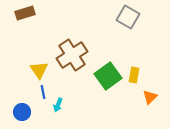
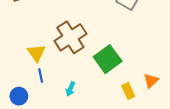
yellow rectangle: (134, 75) -> (128, 91), moved, turned -35
cyan arrow: (58, 105) -> (70, 89), moved

